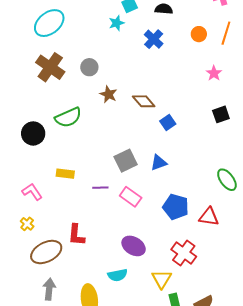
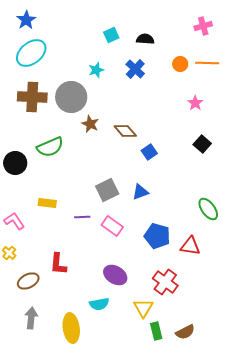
cyan star: (116, 23) -> (96, 70), moved
orange line: (226, 33) -> (207, 63), turned 75
brown cross: (50, 67) -> (32, 97), turned -32
gray circle: (89, 67) -> (71, 97), size x1.8
black square: (221, 114) -> (202, 144), turned -30
brown ellipse: (46, 252) -> (28, 281), size x0.7

